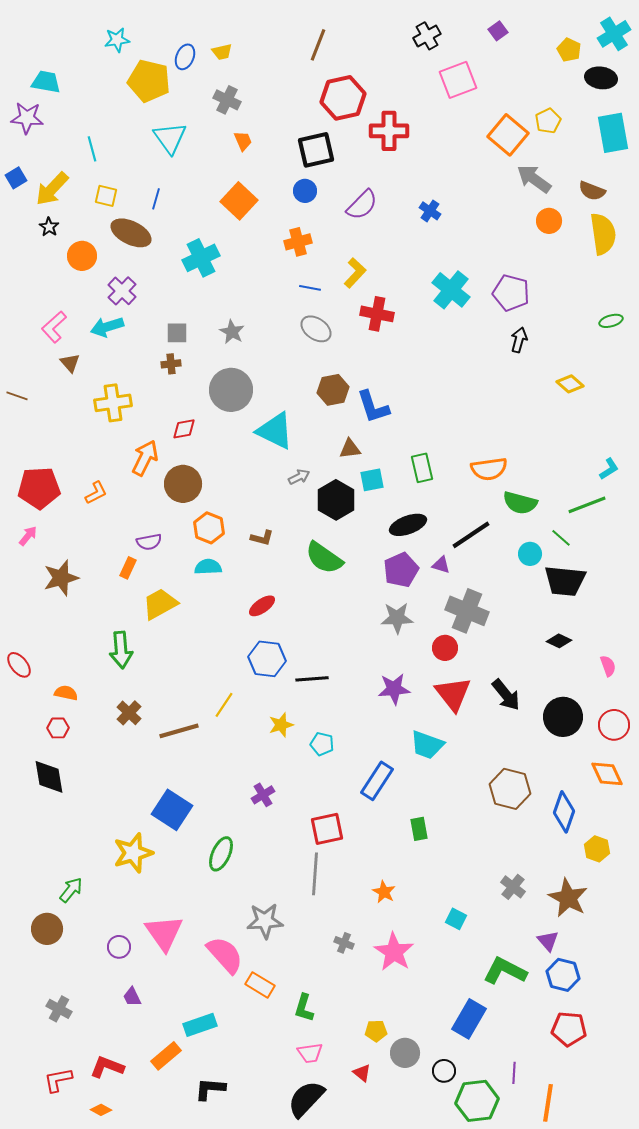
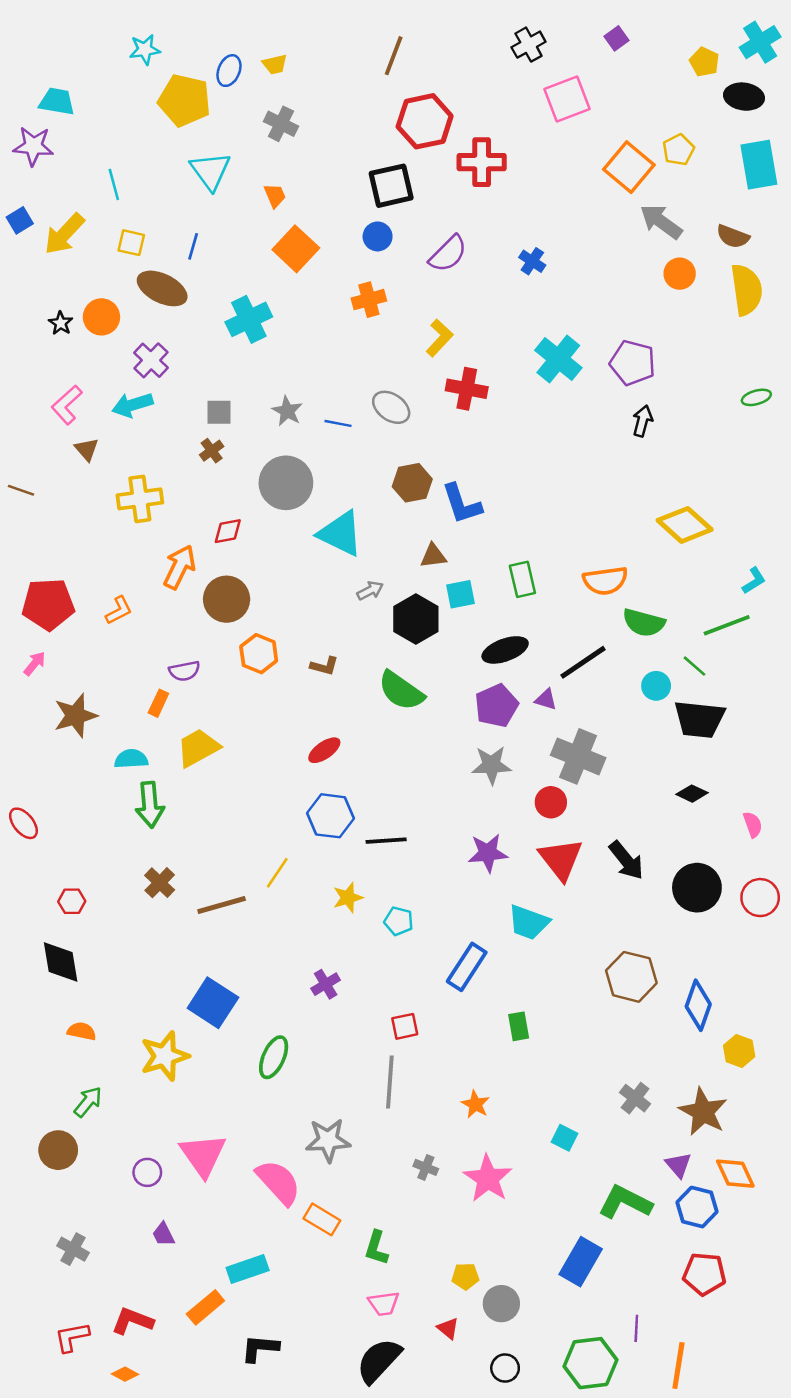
orange trapezoid: (243, 141) -> (275, 196), moved
black star: (49, 227) -> (61, 323), moved
blue line: (310, 288) -> (338, 423), moved
brown cross: (171, 364) -> (212, 451), turned -30
yellow diamond: (570, 384) -> (685, 525), moved, size x1.6
cyan semicircle: (208, 567) -> (131, 759), moved
orange semicircle: (66, 693) -> (82, 1031), moved
orange diamond: (607, 774) -> (735, 1174), moved
red square: (327, 829) -> (405, 1026), size x0.7
black circle: (444, 1071) -> (505, 1368), moved

